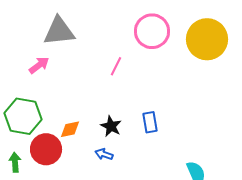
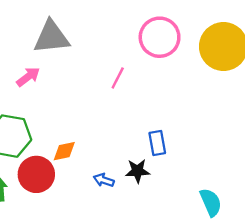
black star: (111, 126) -> (137, 171), moved, turned -30

